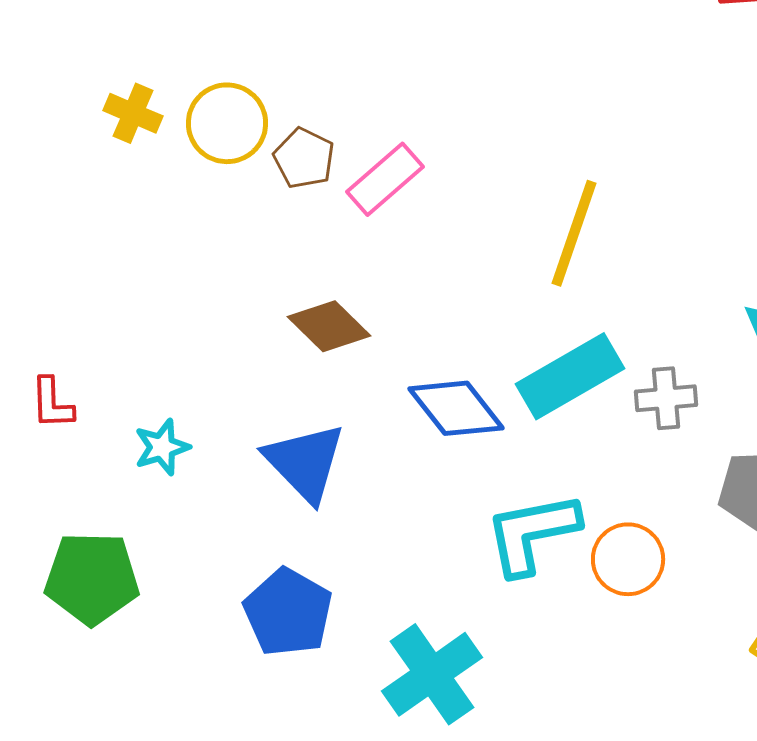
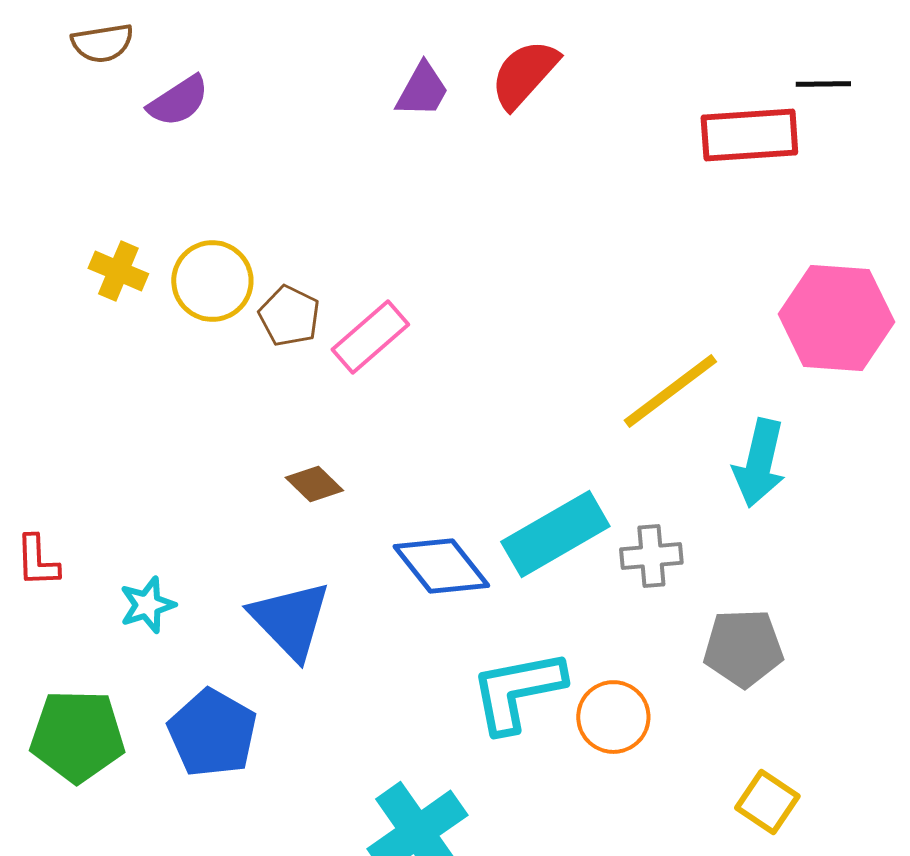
yellow line: (574, 233) -> (670, 391), moved, turned 34
brown diamond: (329, 326) -> (314, 484), size x0.7
blue pentagon: (288, 612) -> (212, 733), moved

